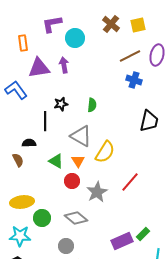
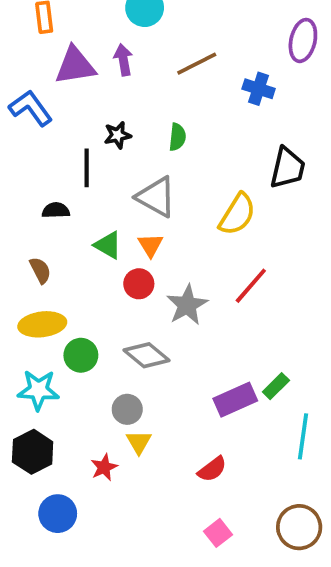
brown line: (130, 56) -> (197, 64), moved
yellow semicircle: (105, 152) -> (237, 214), moved
brown semicircle: (18, 160) -> (40, 270), moved

